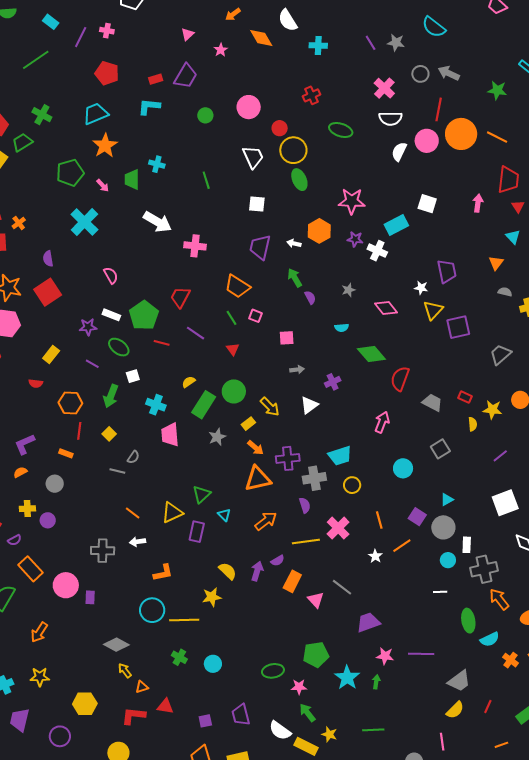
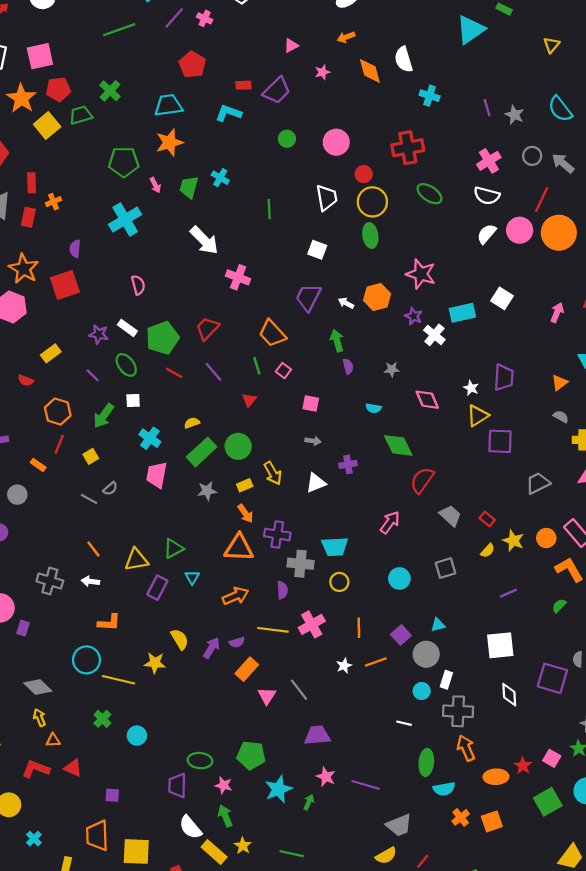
red cross: (312, 95) -> (408, 148), size x1.6
yellow semicircle: (473, 424) -> (488, 551), turned 32
purple trapezoid: (241, 715) -> (177, 786), moved

